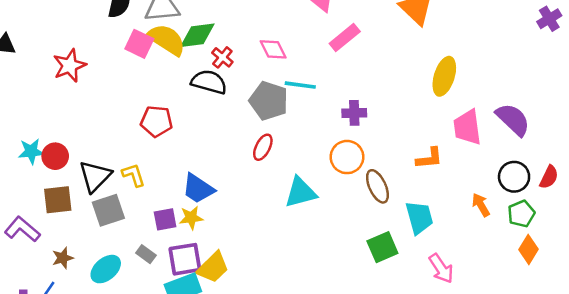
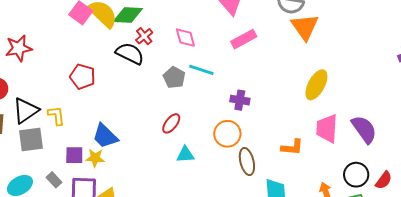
red star: (70, 66) -> (19, 48), moved
gray pentagon: (269, 101) -> (174, 77), size x0.7
red ellipse: (263, 147) -> (171, 123), moved
cyan triangle: (301, 192) -> (185, 155), size x0.7

